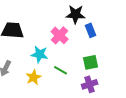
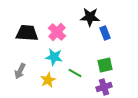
pink cross: (60, 35) -> (57, 32), moved

